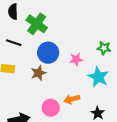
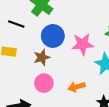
pink star: (76, 59) -> (83, 44), size x1.5
pink circle: (51, 108) -> (44, 83), moved

